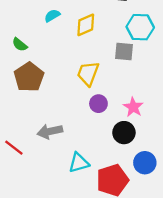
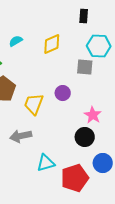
cyan semicircle: (52, 16) -> (16, 41), moved
yellow trapezoid: (88, 73) -> (34, 104), moved
purple circle: (98, 104) -> (63, 93), moved

